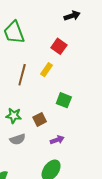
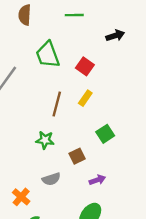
red square: (59, 46) -> (85, 66), moved
green square: (64, 100) -> (105, 134), turned 35
green star: (14, 116) -> (45, 140), moved

